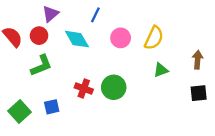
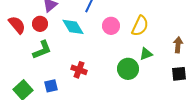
green circle: (114, 87) -> (128, 69), moved

